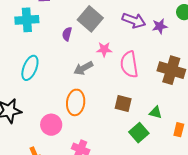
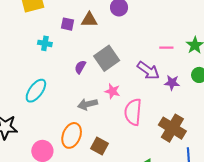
cyan cross: (27, 20) -> (45, 43), size x0.6
brown square: (123, 103) -> (99, 146), moved

